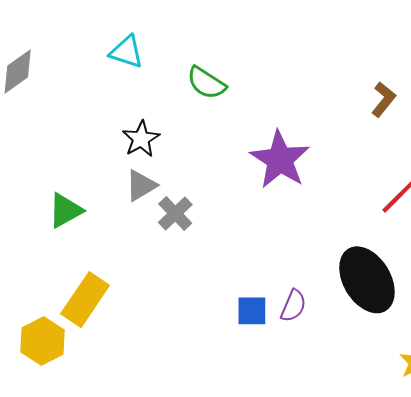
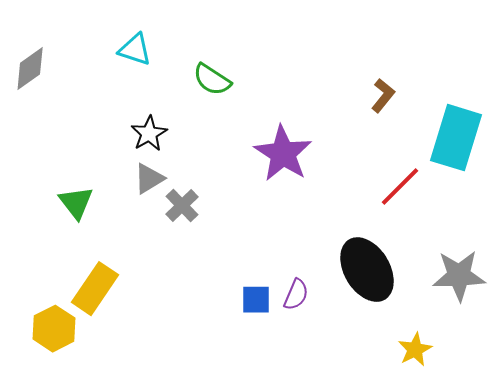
green triangle: (65, 210) -> (76, 203), turned -39

